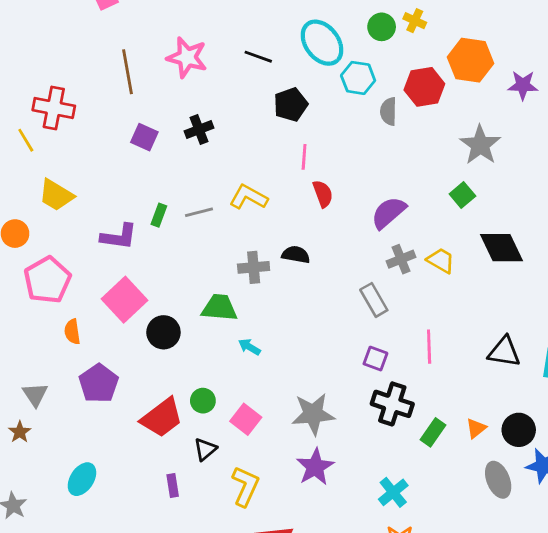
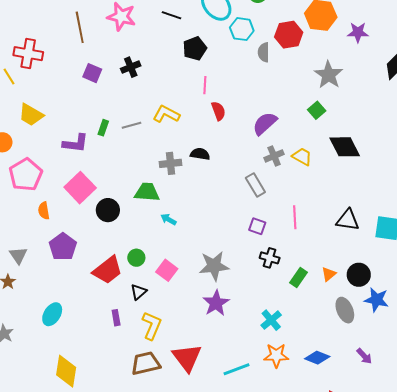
black cross: (392, 404) -> (270, 258), size x0.7
yellow L-shape: (245, 486) -> (152, 326), moved

